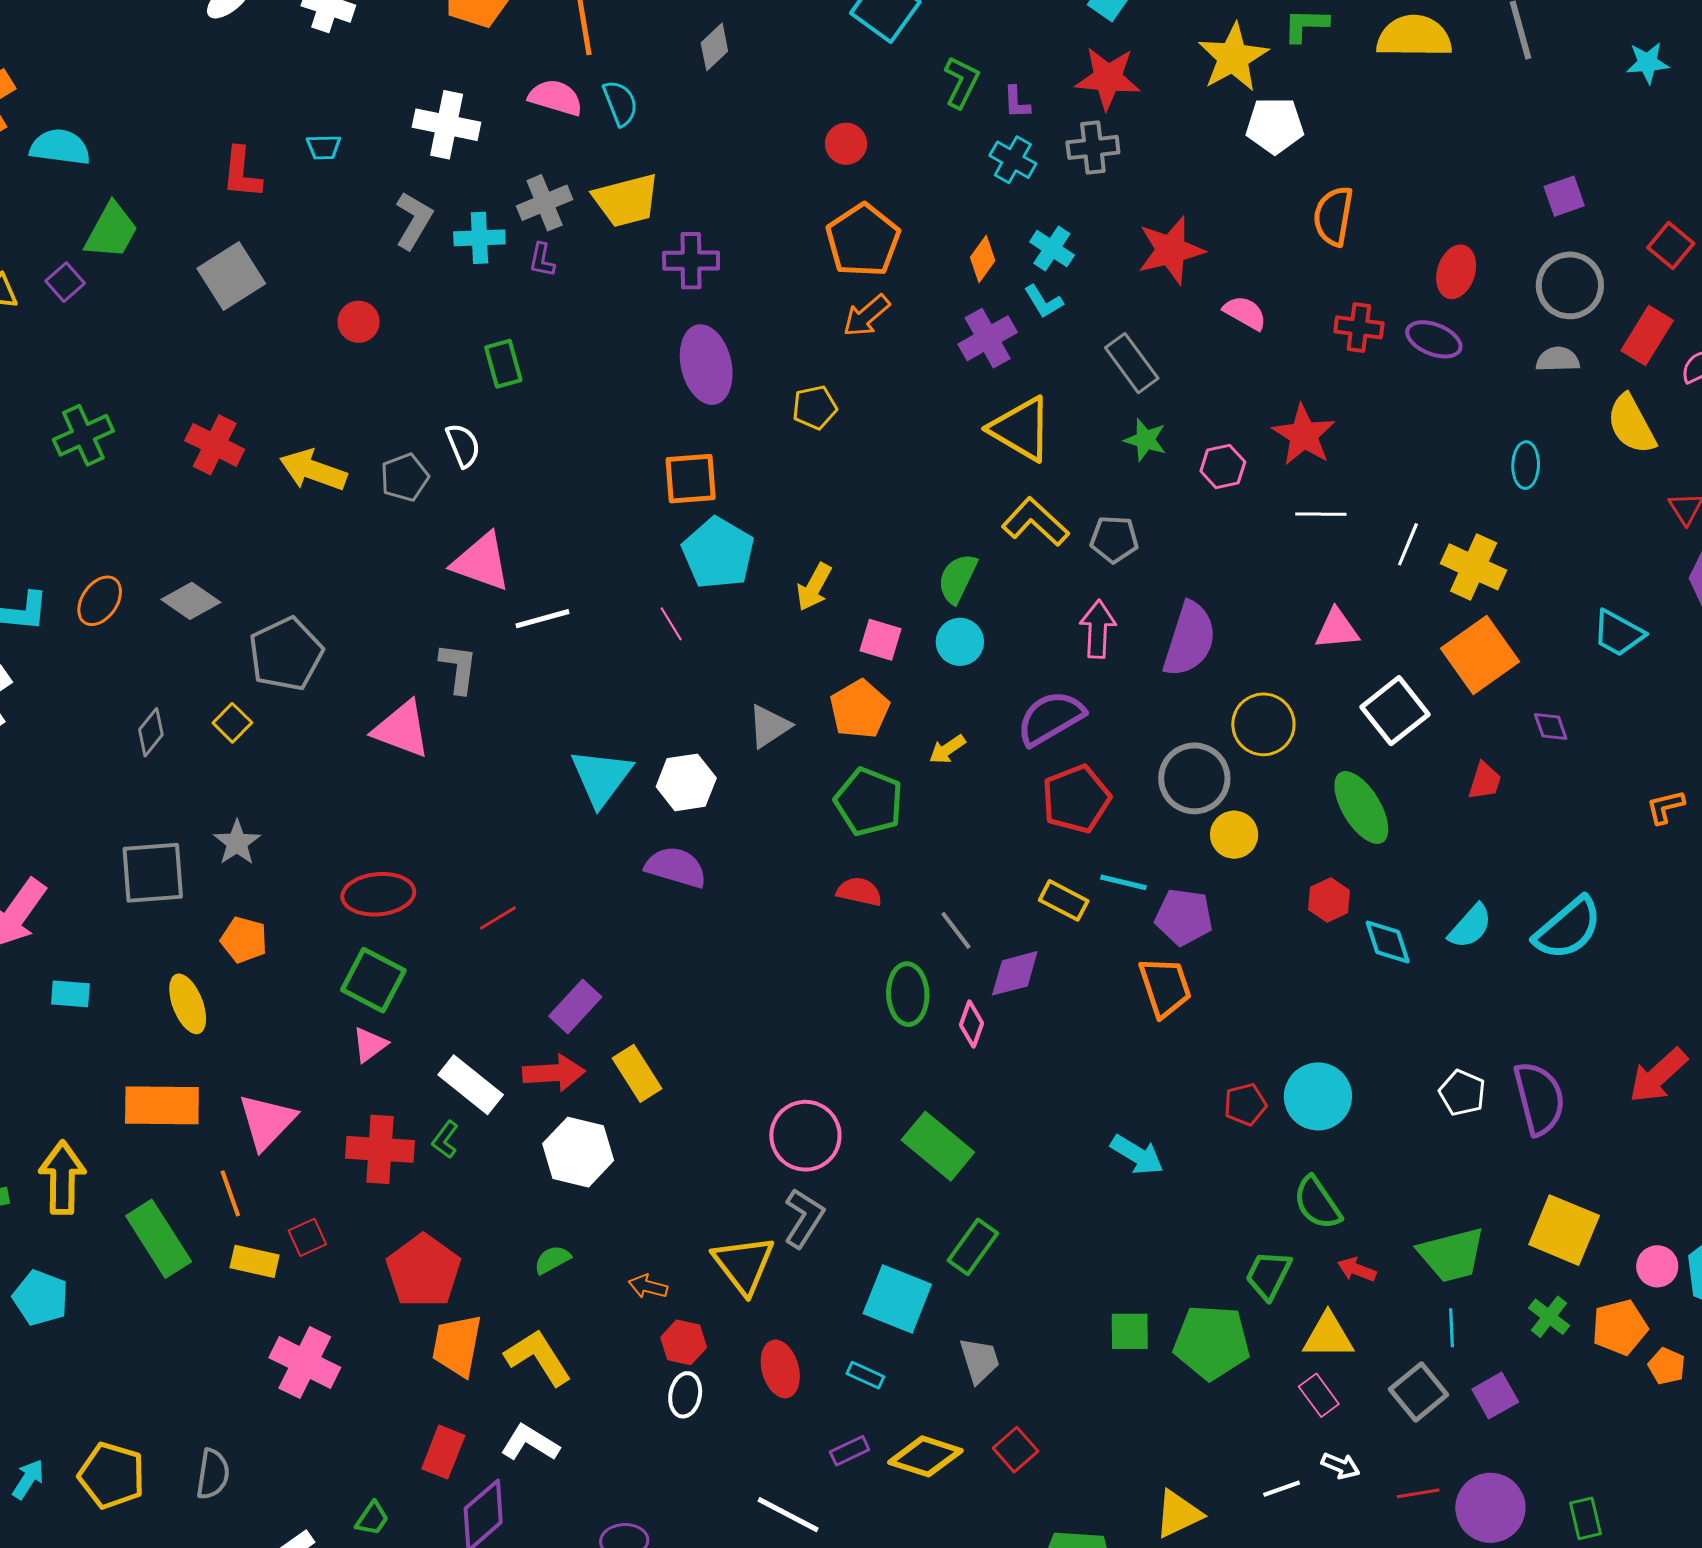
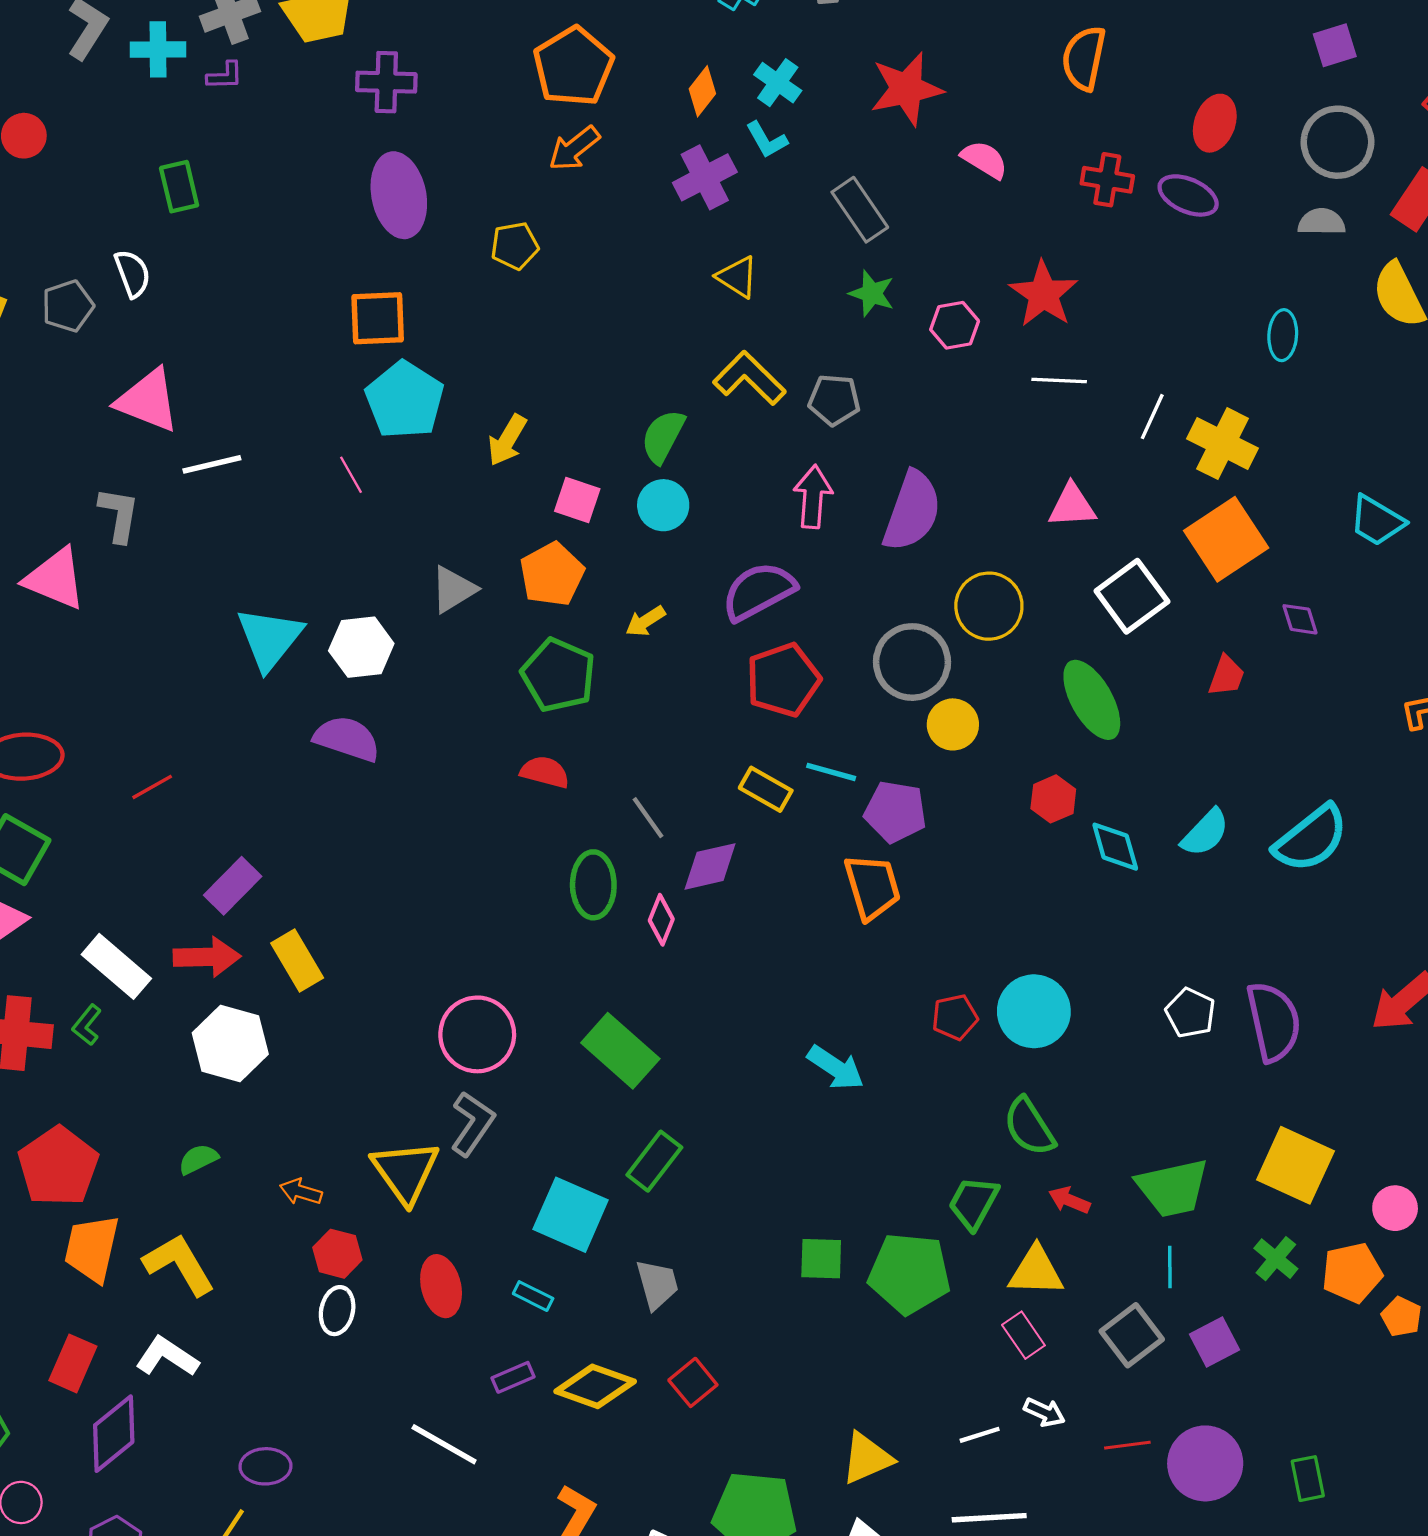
purple L-shape: (542, 260) -> (225, 76), turned -105
yellow triangle: (1021, 429) -> (737, 277), size x0.6

